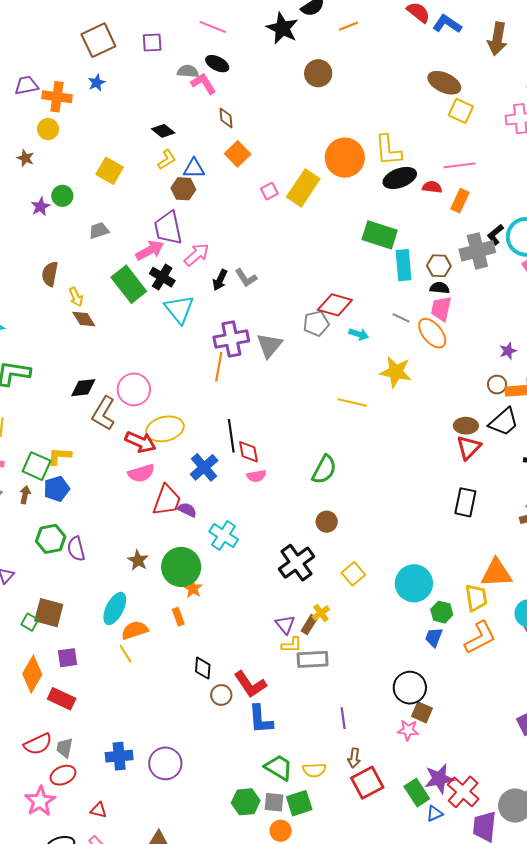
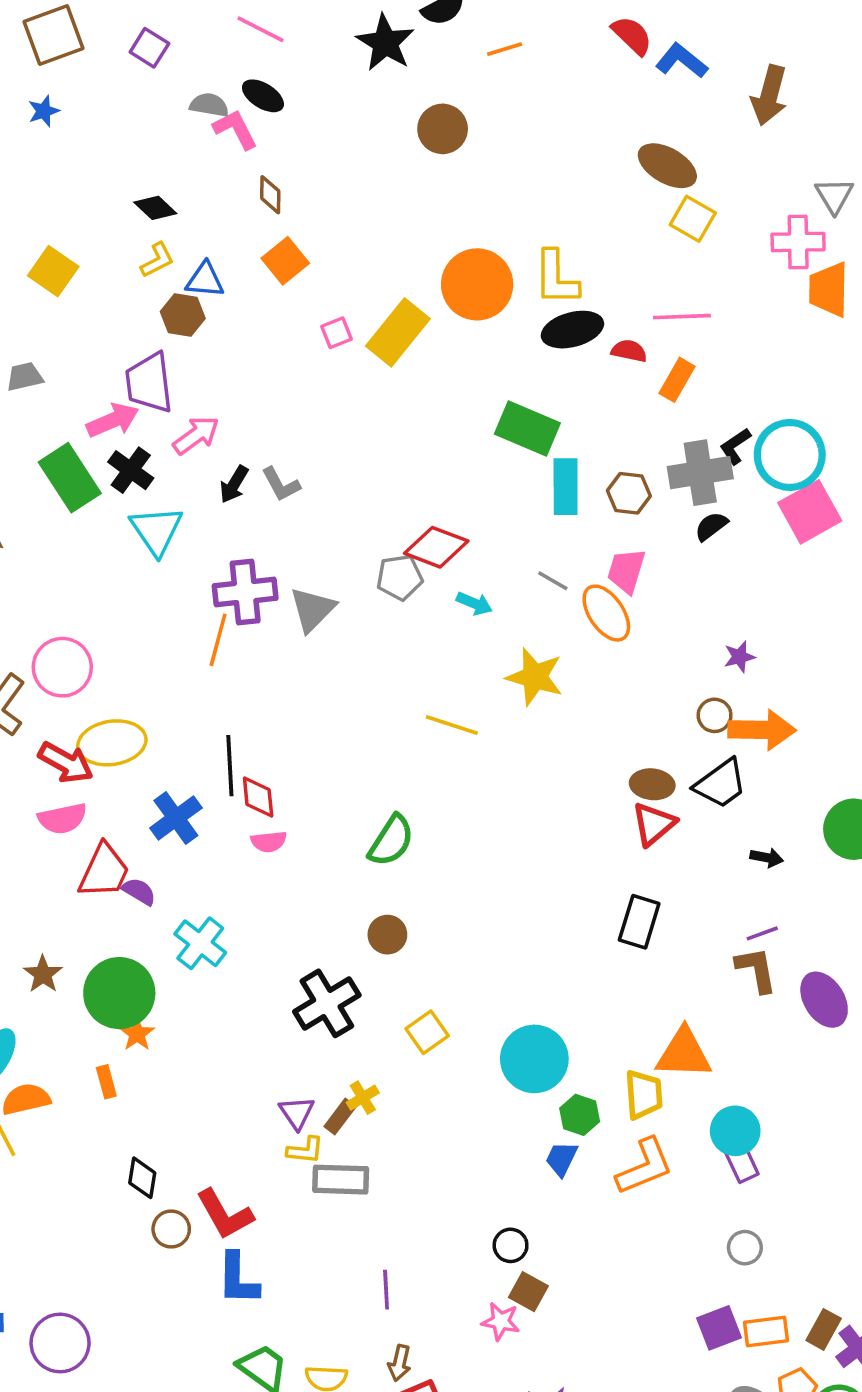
purple square: (152, 43) -> (149, 48), turned 30
black semicircle: (440, 288) -> (711, 526), moved, turned -48
black circle: (410, 688) -> (511, 1245), size x0.6

